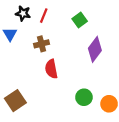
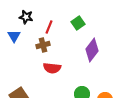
red line: (44, 16) -> (49, 27), moved
red semicircle: (51, 69) -> (52, 68), turned -72

